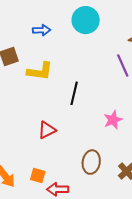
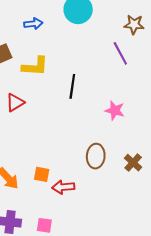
pink star: (113, 120) -> (115, 111), turned -30
red triangle: (47, 130) -> (15, 103), moved

